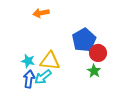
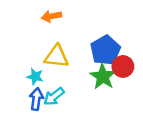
yellow triangle: (50, 61) -> (56, 56), moved
green star: (94, 71) -> (103, 77), moved, size x1.5

